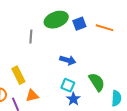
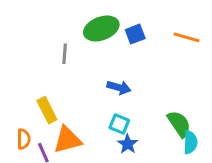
orange line: (105, 28) -> (186, 37), moved
green semicircle: (97, 82) -> (179, 124), moved
orange triangle: (32, 96) -> (67, 140), size x1.5

